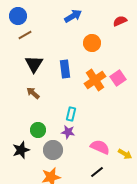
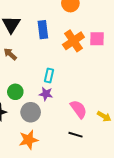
pink square: (118, 78) -> (97, 39), turned 35
pink semicircle: (100, 147) -> (79, 109), turned 30
black line: (97, 172) -> (75, 135), turned 56

